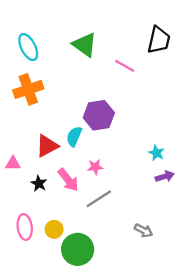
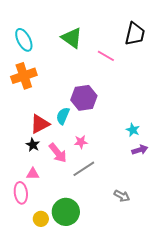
pink triangle: (13, 163) -> (33, 174), moved
black star: (39, 183) -> (33, 145), moved
yellow circle: (54, 229) -> (41, 219), moved

